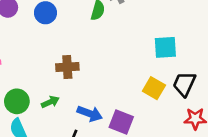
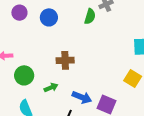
green circle: (17, 101) -> (24, 75), moved

